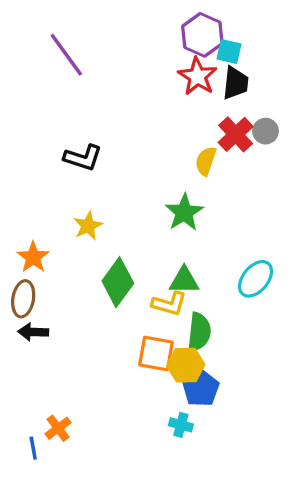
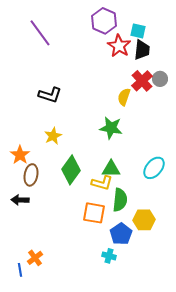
purple hexagon: (202, 35) -> (104, 21), moved
green star: (184, 212) -> (111, 128), turned -30
brown ellipse: (23, 299) -> (31, 175), moved
yellow hexagon: (186, 365) -> (144, 220), moved

